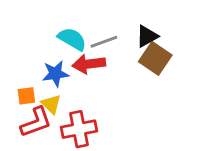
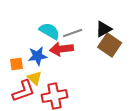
orange square: (26, 96) -> (17, 64), moved

